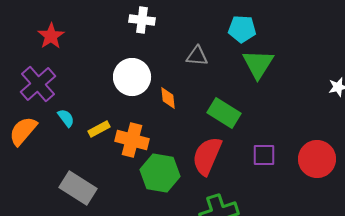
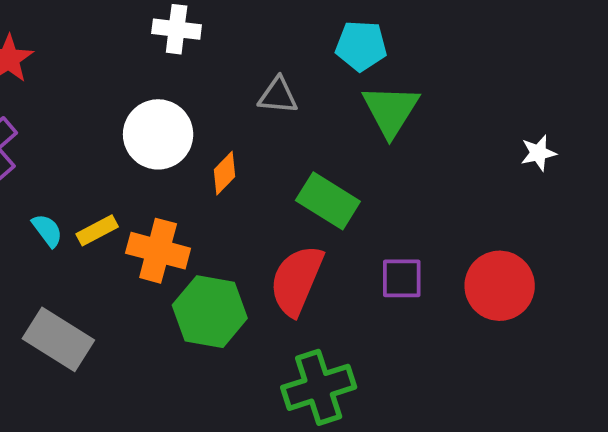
orange diamond: (168, 98) -> (225, 173), turned 50
cyan semicircle: (66, 118) -> (47, 230), moved

